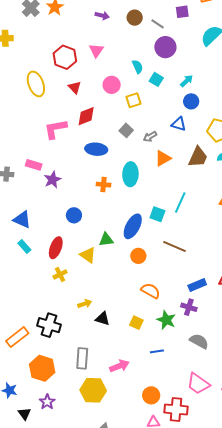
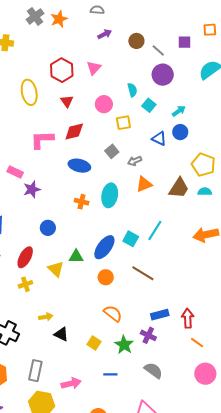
purple arrow: (102, 15) -> (105, 34), turned -48
blue triangle: (179, 124) -> (159, 139), moved

